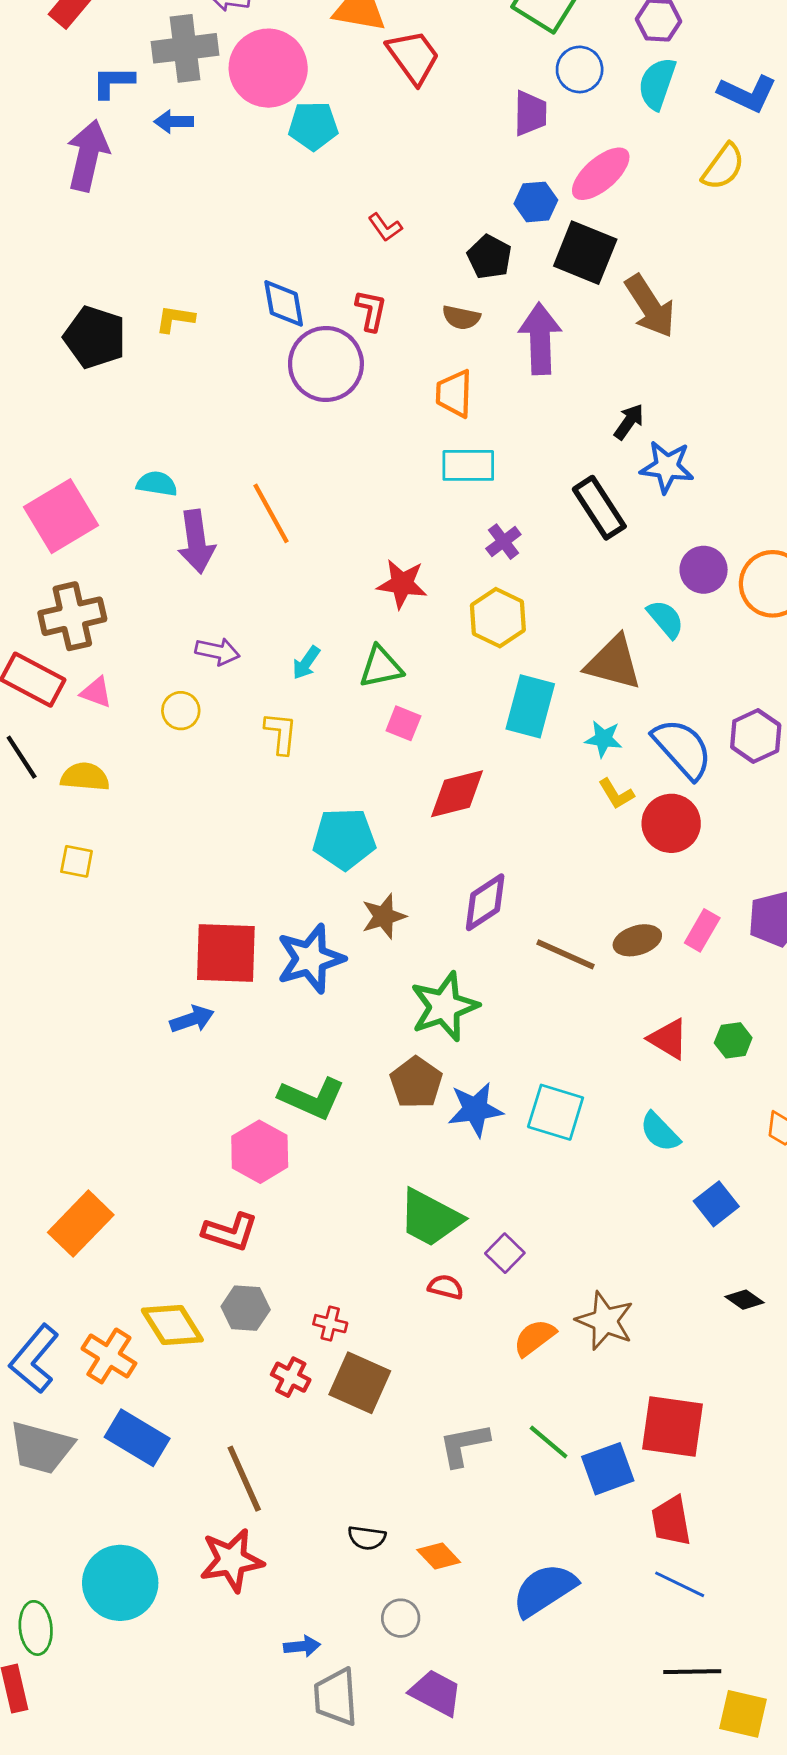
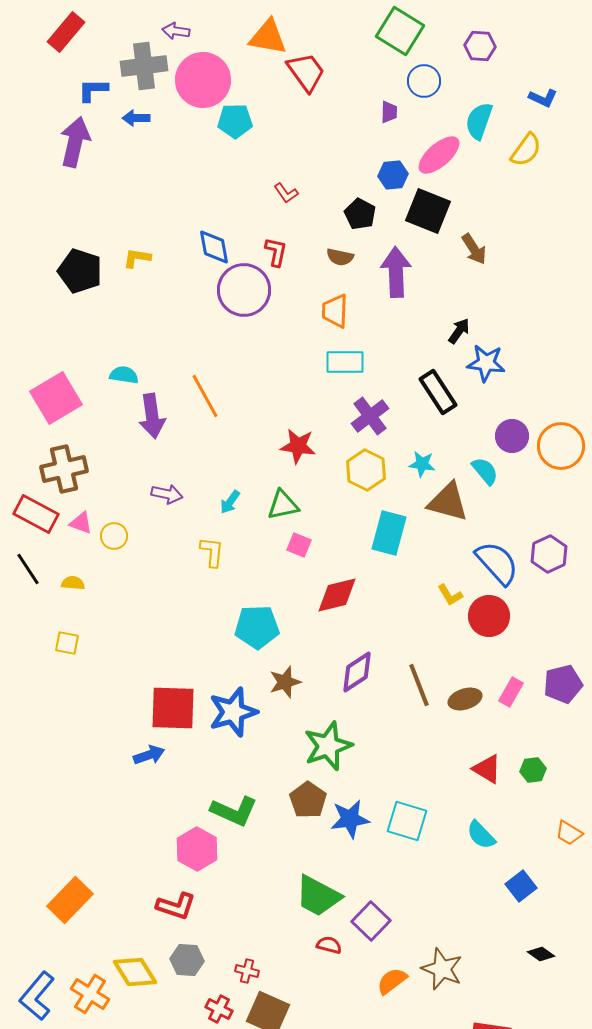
cyan semicircle: (657, 84) -> (479, 121), moved
blue L-shape: (747, 93) -> (543, 98), size x0.7
purple trapezoid: (530, 113) -> (389, 112), size x0.7
brown arrow: (650, 306) -> (474, 249), size x0.7
purple cross: (503, 542) -> (370, 416), size x1.5
yellow circle: (181, 711) -> (114, 536), moved
cyan star: (604, 739) -> (422, 464), moved
yellow semicircle: (85, 777) -> (73, 583), size x0.7
brown line: (565, 954) -> (419, 685), moved, turned 45
purple square: (505, 1253) -> (371, 921), size x1.4

